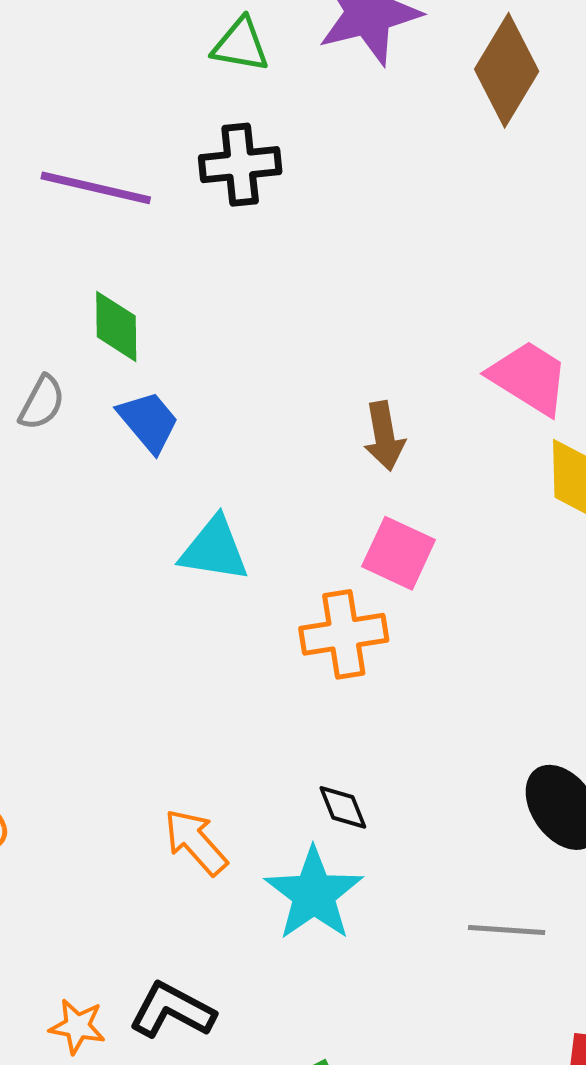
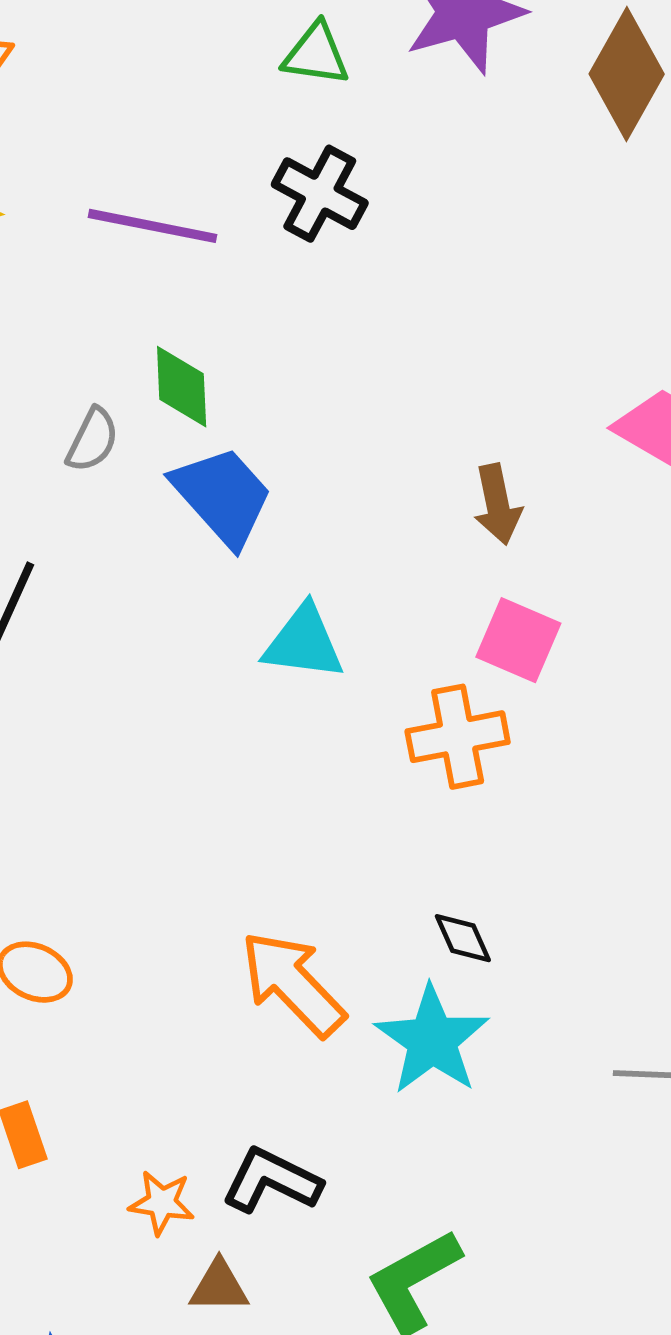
black cross: (240, 165) -> (320, 194), turned 36
gray semicircle: (42, 403) -> (93, 440), moved
blue trapezoid: (148, 422) -> (222, 496), size x1.4
orange arrow: (196, 842) -> (293, 984), size x1.4

